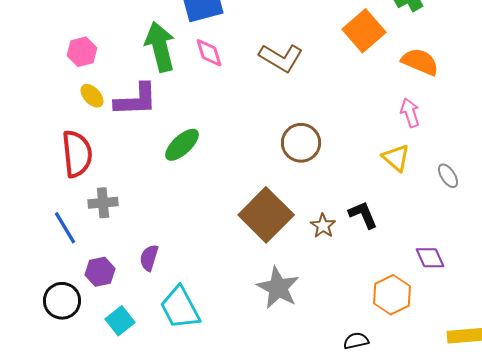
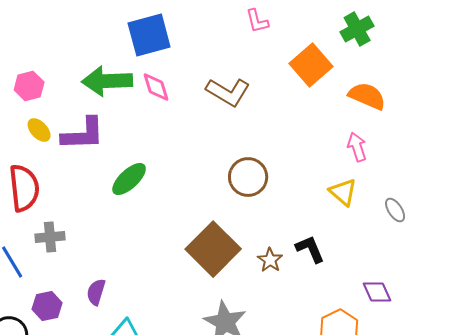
green arrow: (160, 47) -> (107, 81), turned -78

